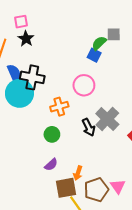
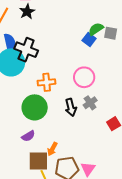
gray square: (114, 34) -> (111, 33), moved
pink circle: (84, 85) -> (84, 77), moved
gray cross: (107, 119) -> (90, 103), size x0.6
green circle: (52, 134) -> (35, 107), size x1.6

